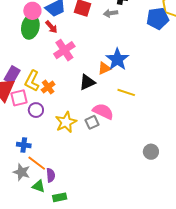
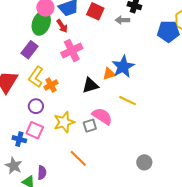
purple rectangle: (12, 75) -> (30, 50), moved
pink square: (19, 98) -> (35, 130), moved, turned 30
orange line: (37, 163) -> (78, 158), moved

